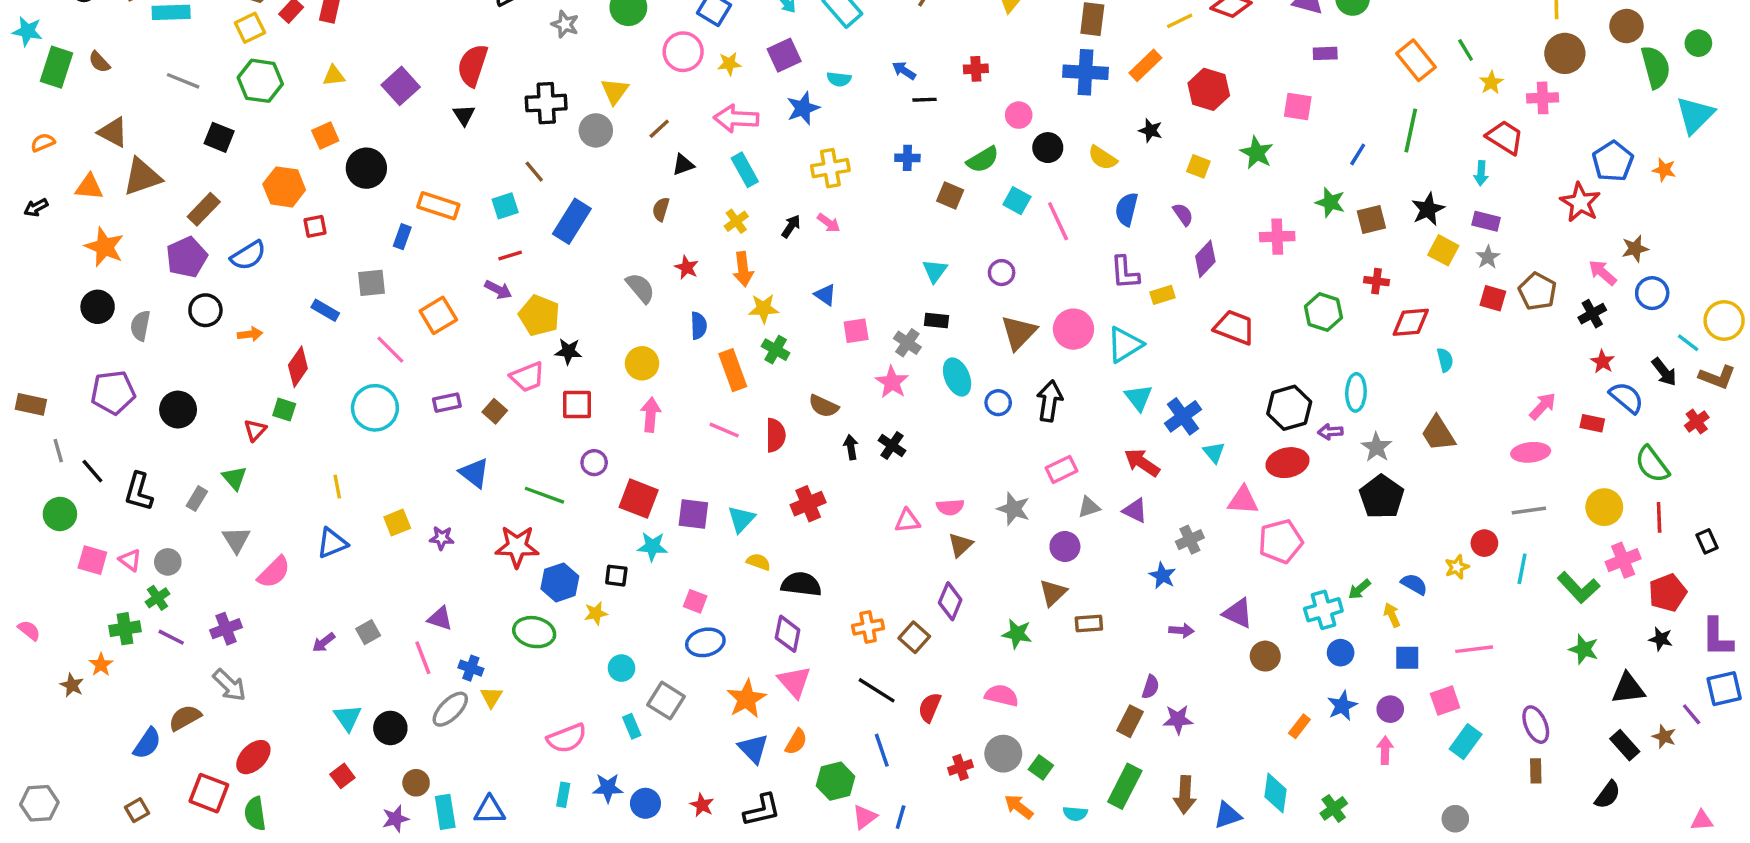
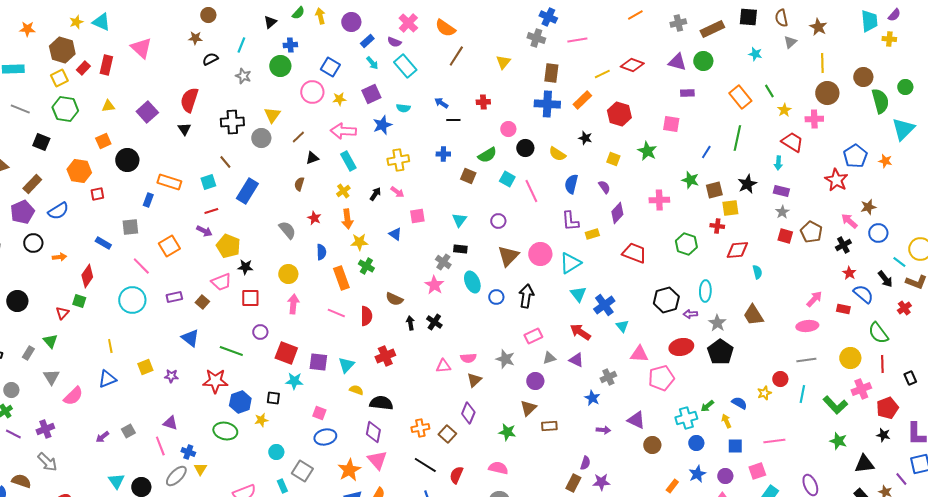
yellow square: (1443, 250) -> (730, 208), moved, turned -36
pink square: (856, 331) -> (417, 216), moved
red ellipse: (1287, 463) -> (681, 347), moved
brown semicircle: (185, 718) -> (21, 481), turned 48

